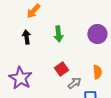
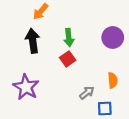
black arrow: (26, 37) -> (33, 41), size x1.5
red square: (61, 69) -> (68, 59), moved

